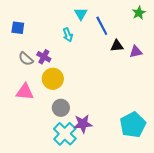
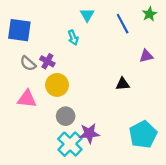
blue line: (102, 26) -> (123, 24), moved
blue square: (18, 28) -> (19, 30), size x1.6
black triangle: (117, 46) -> (123, 84), moved

